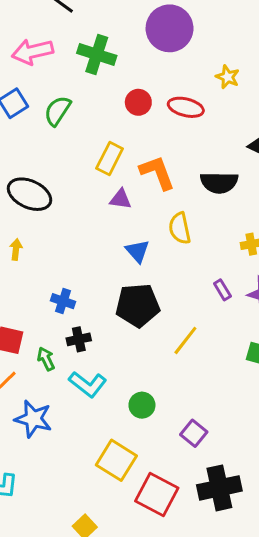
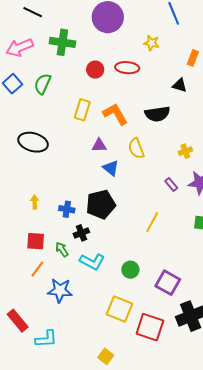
purple triangle: (121, 199) -> (99, 145), moved
yellow arrow: (16, 249) -> (35, 202), moved
black pentagon: (138, 305) -> (101, 204), moved
purple square: (194, 433) -> (168, 283), size x1.4

